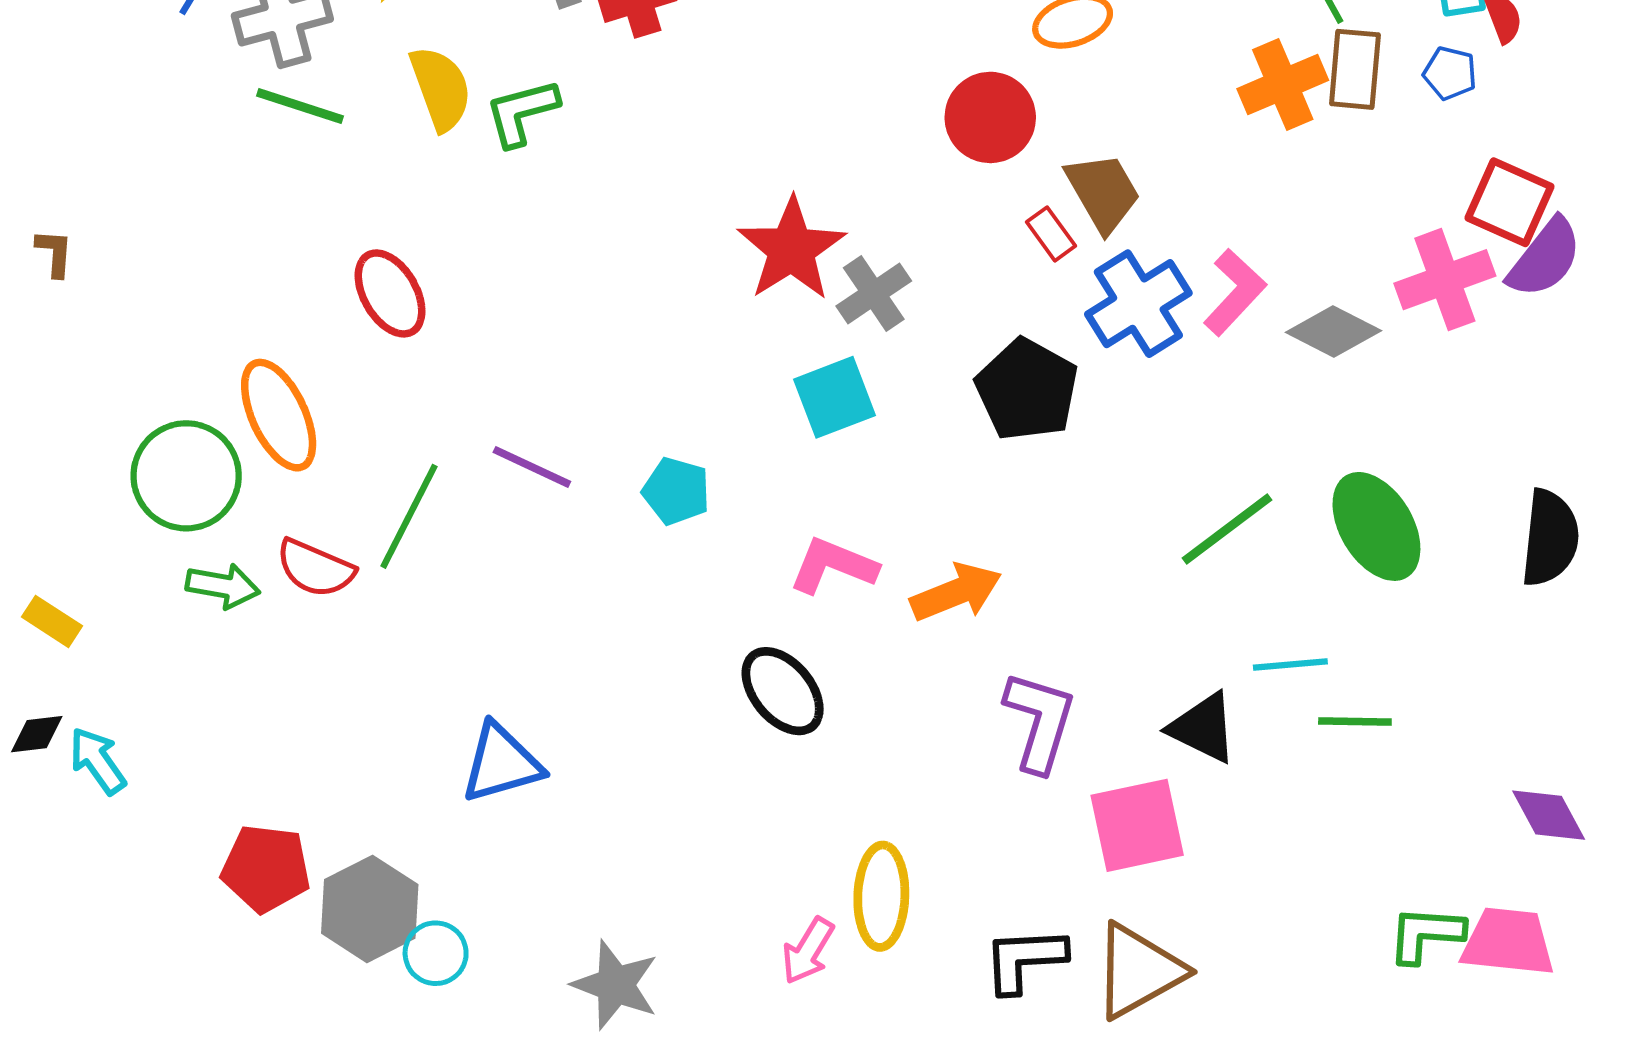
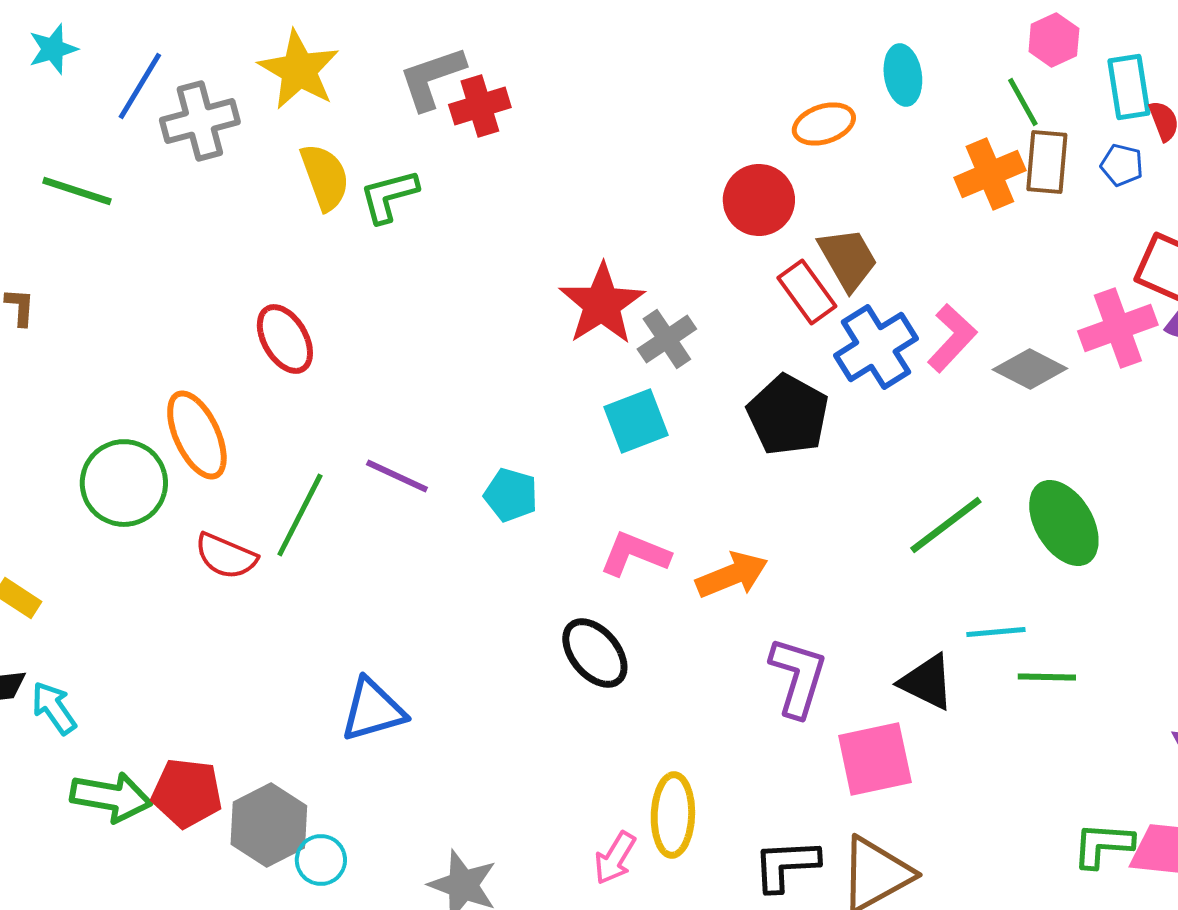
green line: (300, 106) -> (77, 191), moved
red rectangle: (1051, 234) -> (807, 292), size x1.5
green arrow: (223, 586) -> (111, 797), moved, size x1.4

